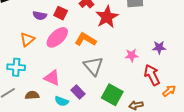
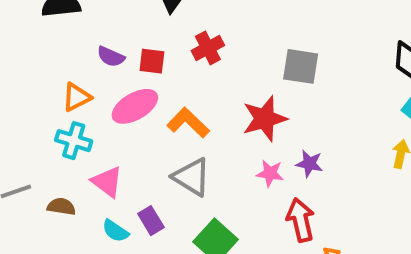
red square: (61, 13) -> (152, 61), turned -32
red star: (107, 17) -> (265, 119), moved
purple star: (159, 47) -> (309, 164), moved
gray triangle: (93, 66) -> (192, 177), turned -30
cyan cross: (16, 67) -> (74, 141), moved

